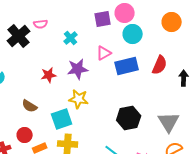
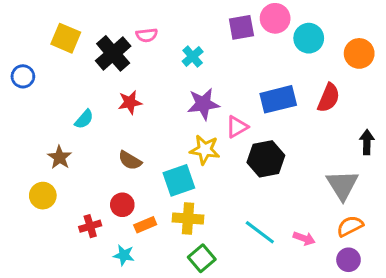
orange circle: (172, 22) -> (359, 53), moved
cyan circle: (133, 34) -> (309, 38), moved
pink triangle: (104, 53) -> (237, 127), moved
red star: (49, 75) -> (130, 102), moved
black arrow: (184, 78) -> (367, 142), moved
black hexagon: (129, 118) -> (266, 159), moved

